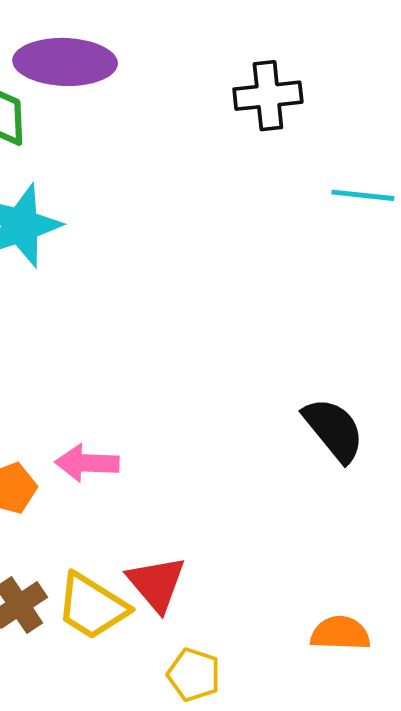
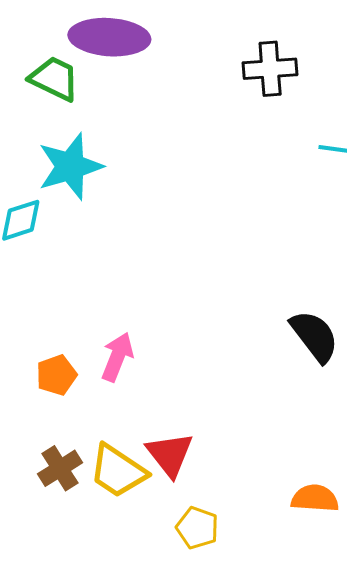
pink arrow: (87, 463) -> (117, 357), turned 108

